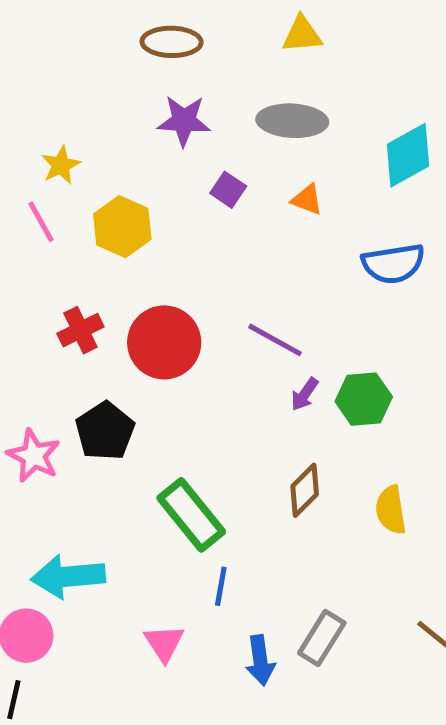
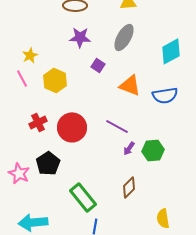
gray ellipse: (292, 121) -> (124, 37), turned -64
orange triangle: (307, 200) -> (130, 85), moved, size x1.6
yellow semicircle: (391, 510) -> (163, 218), moved

